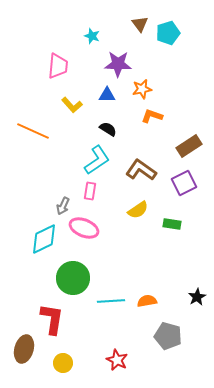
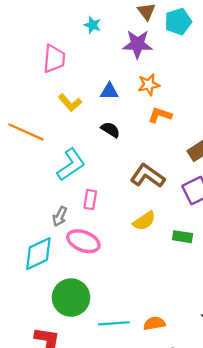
purple star: (118, 64) -> (137, 44), moved
cyan L-shape: (97, 160) -> (71, 165), moved

